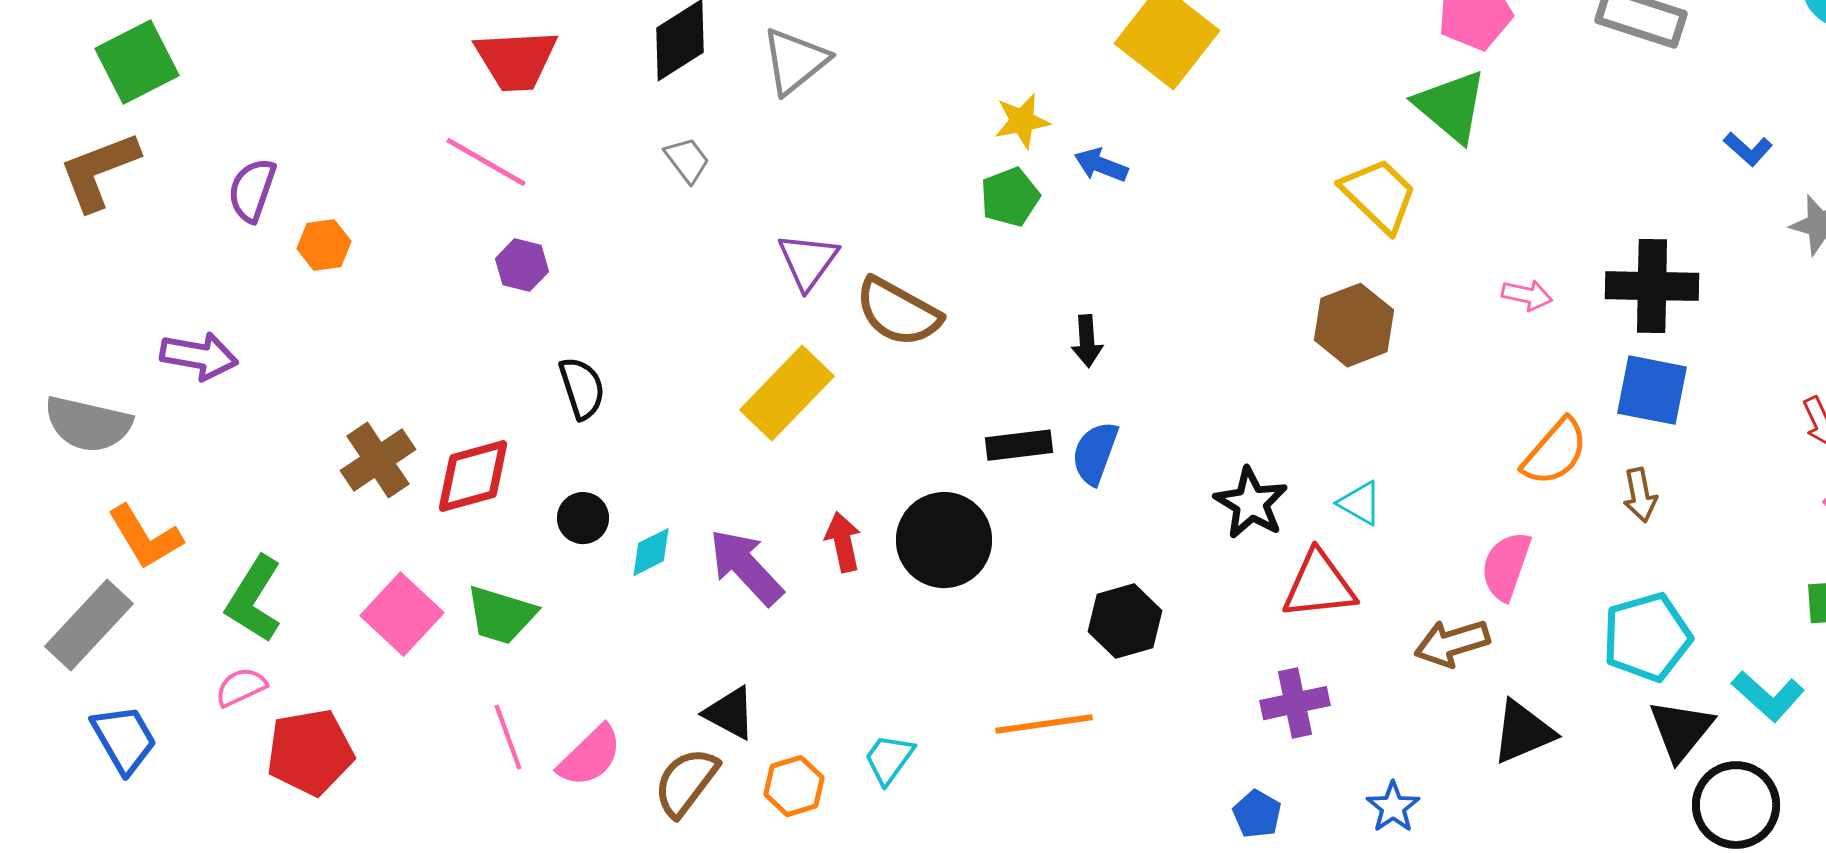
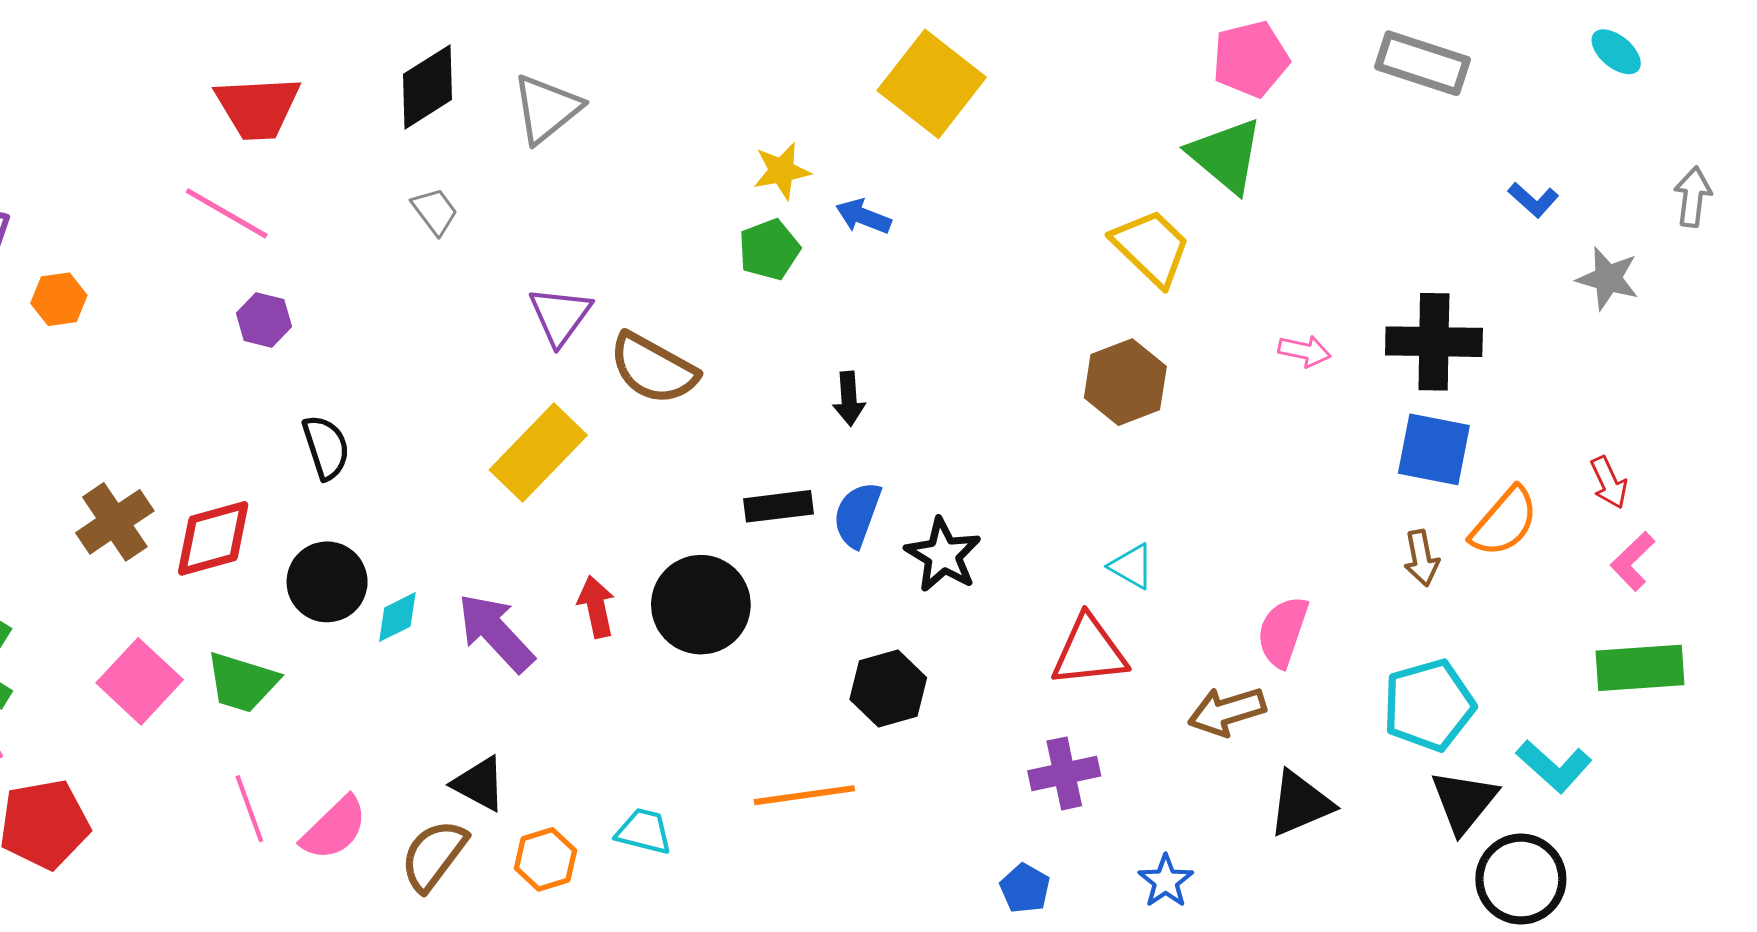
orange semicircle: (1555, 452) -> (1504, 522), moved
black star: (1251, 503) -> (943, 555), moved
black circle: (583, 518) -> (327, 582), size x1.5
cyan trapezoid: (889, 759) -> (644, 831), turned 68

